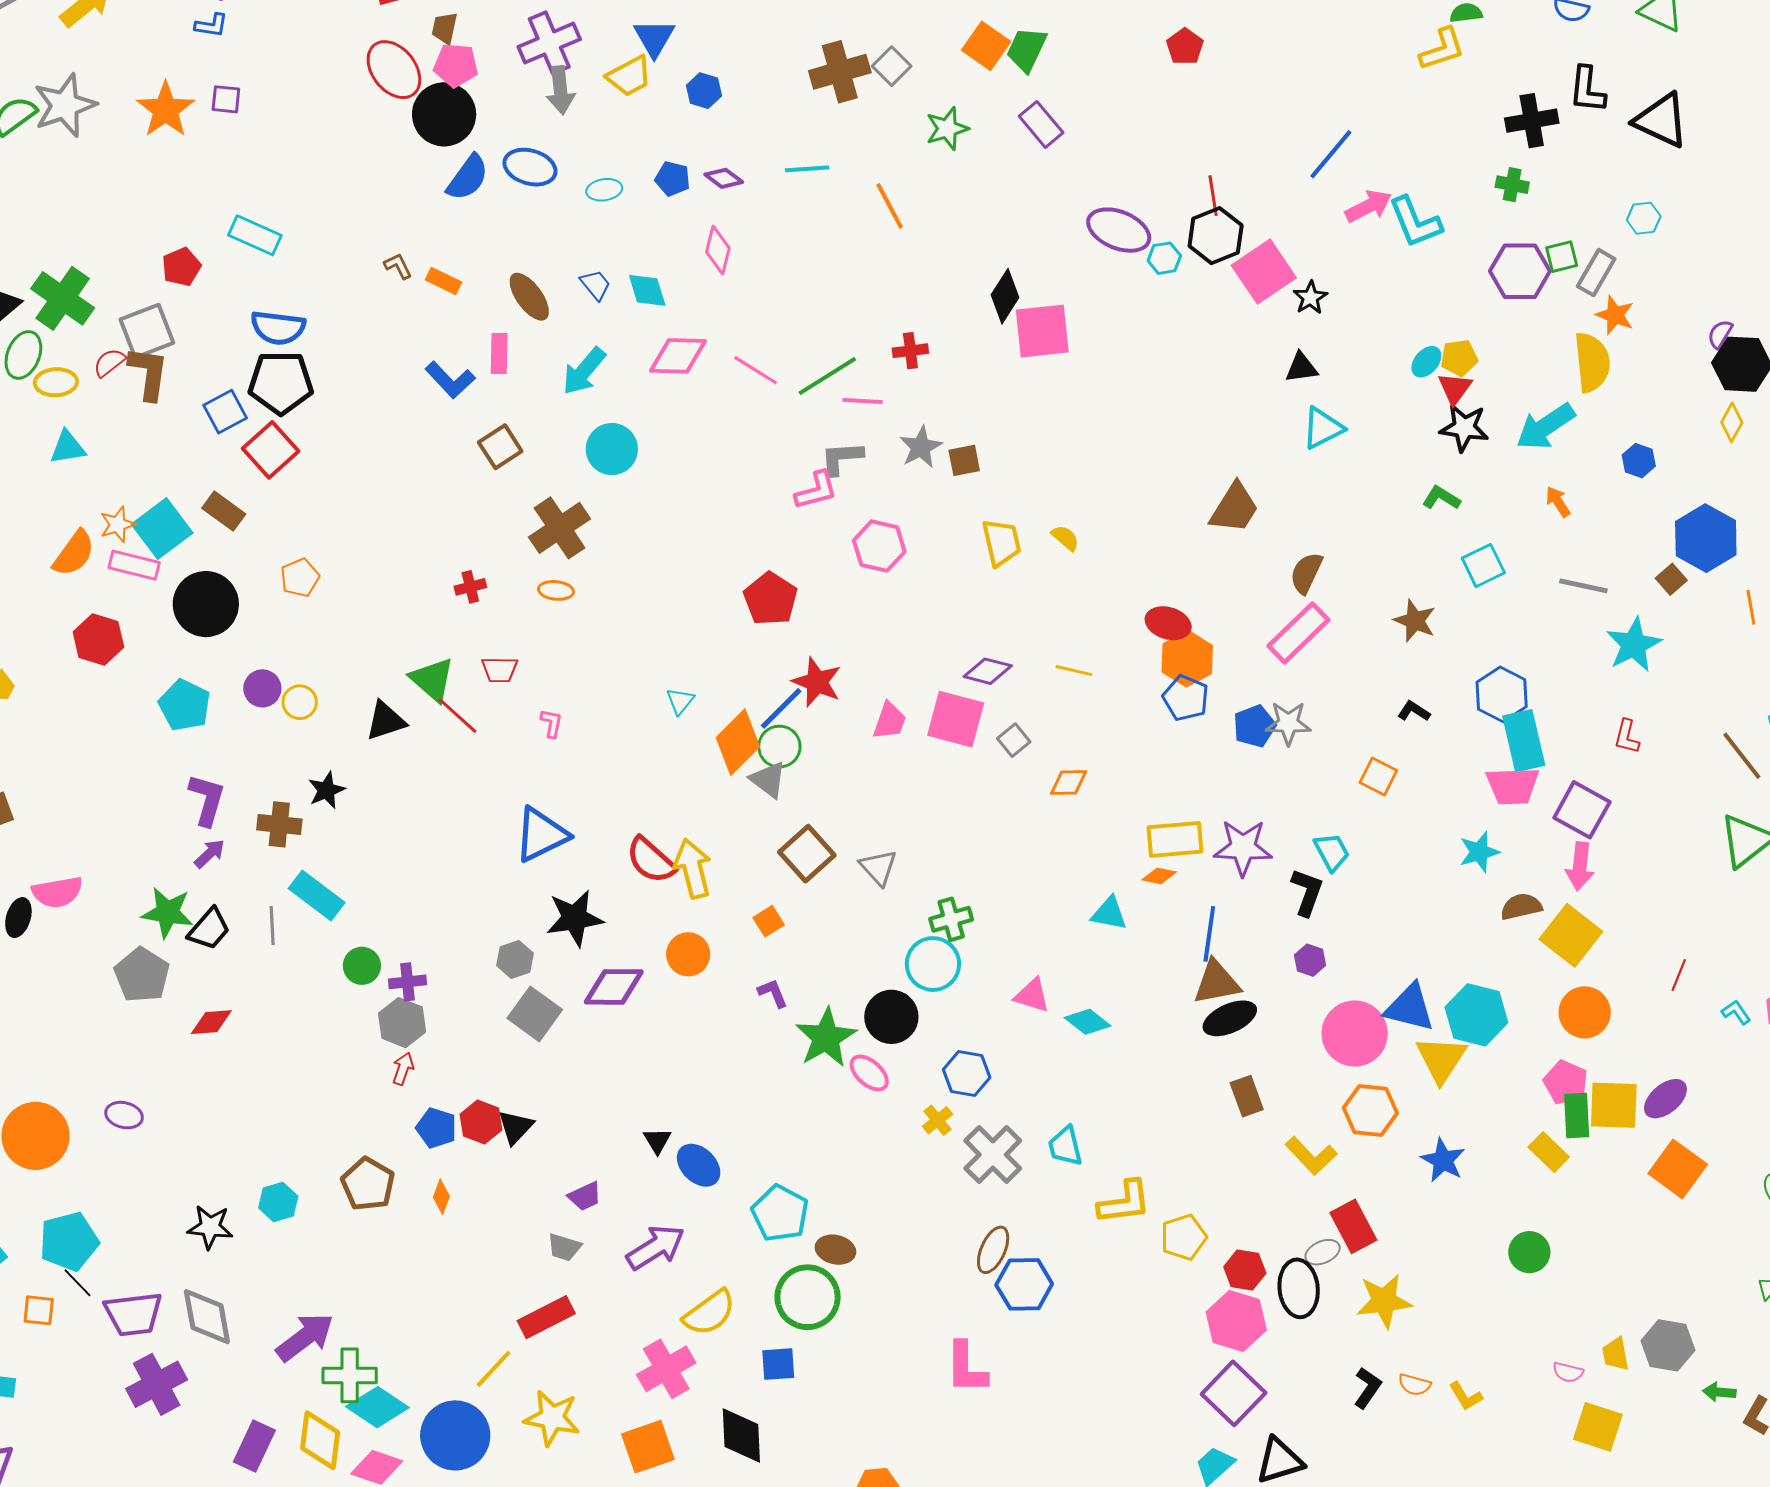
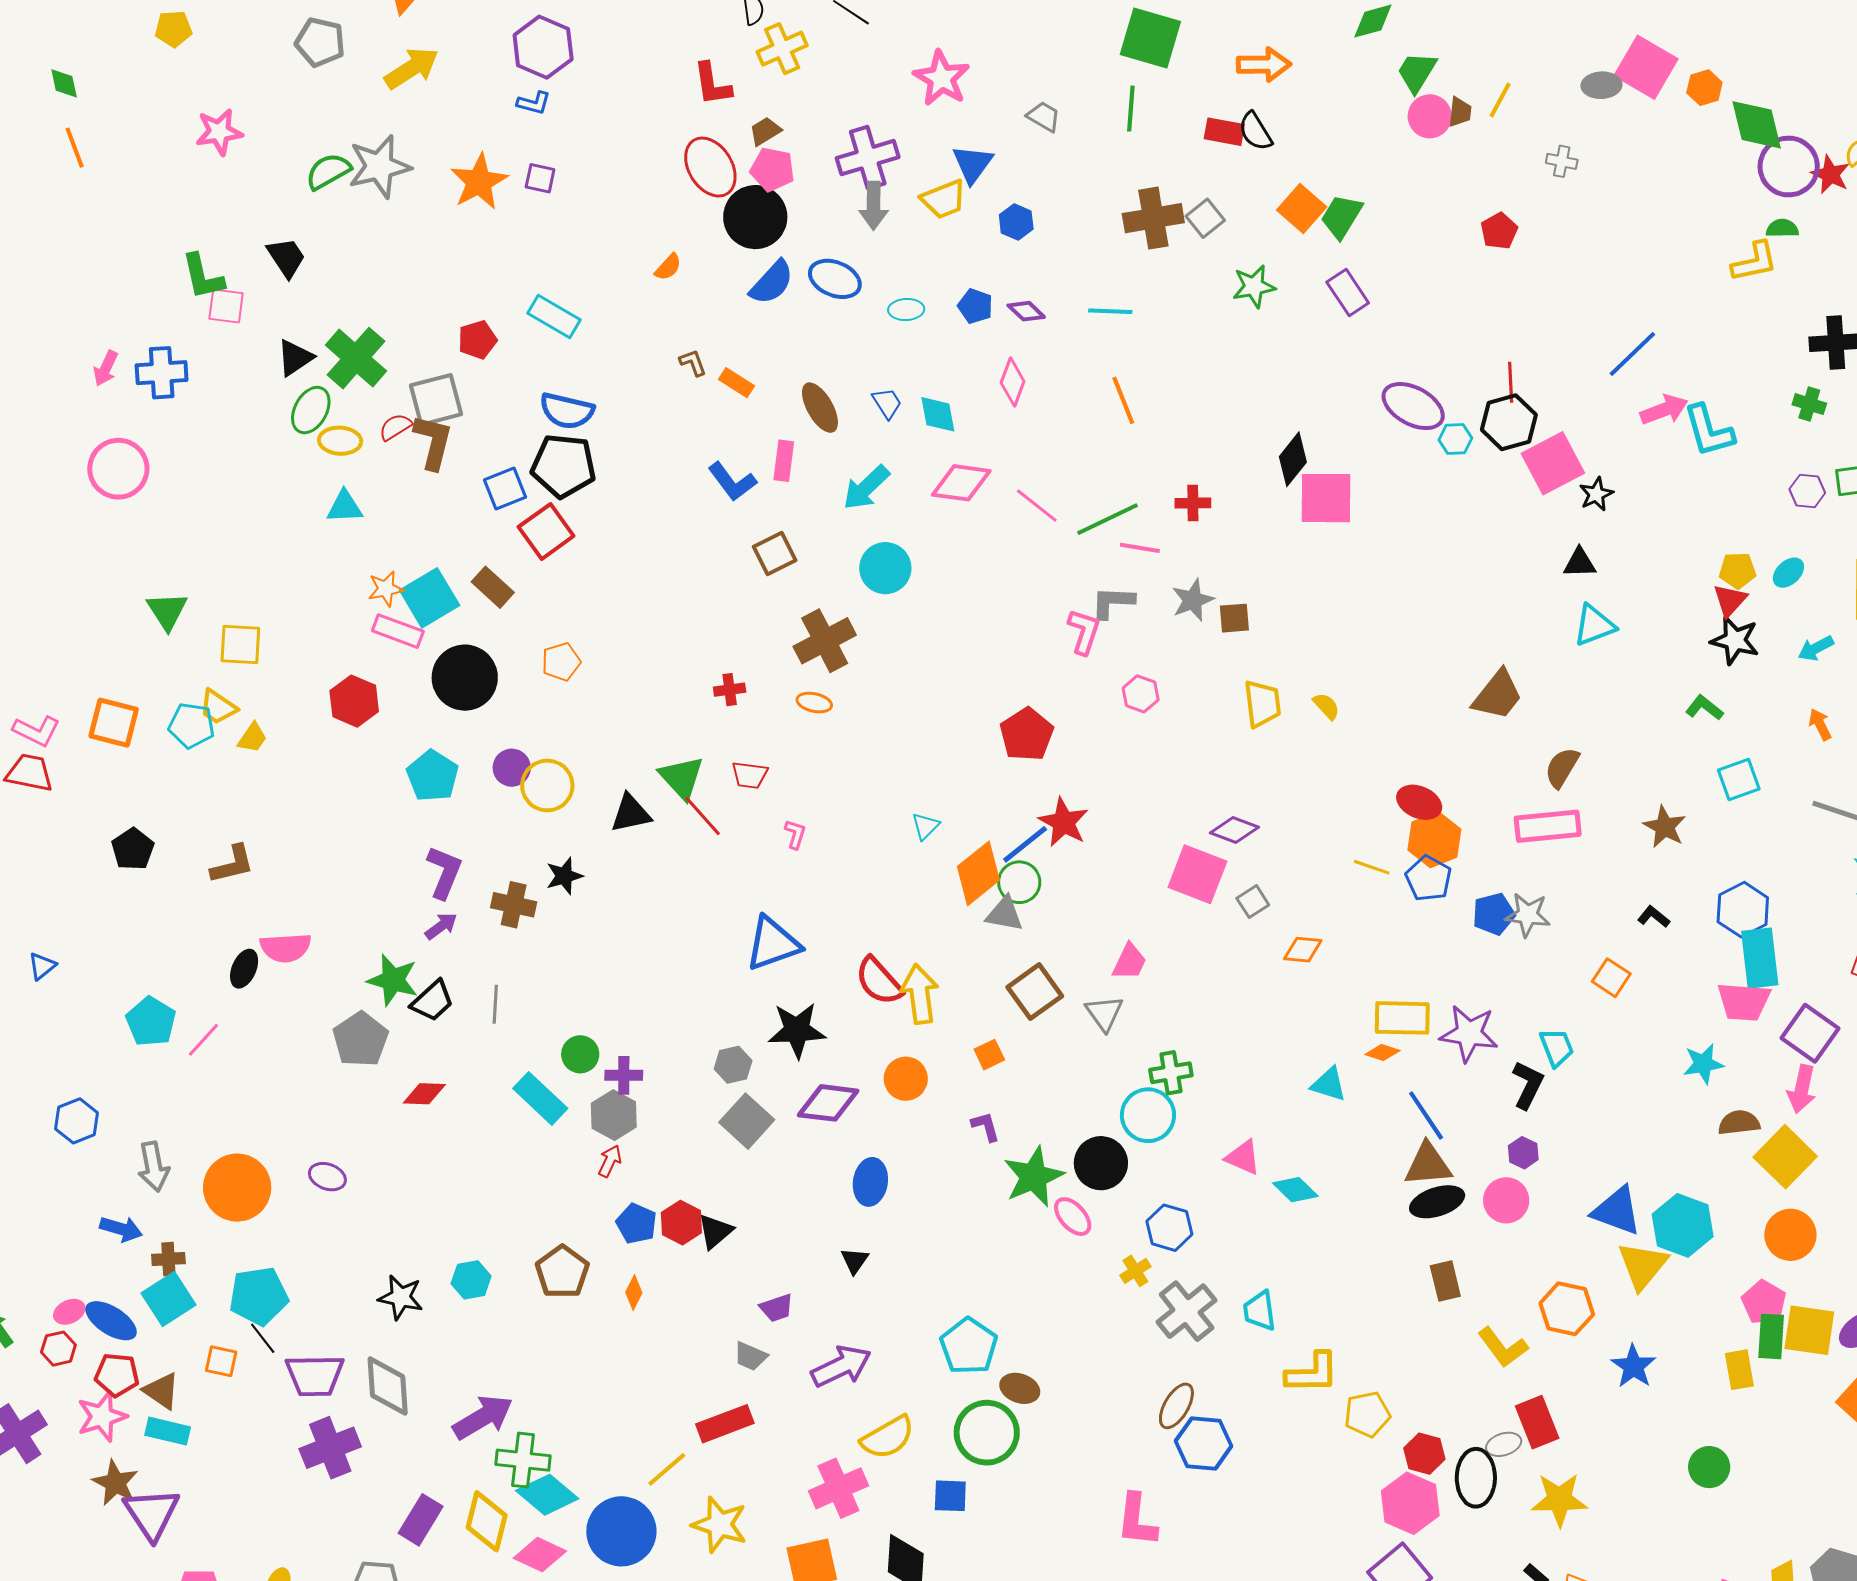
brown trapezoid: (445, 28) -> (765, 131), turned 40
orange line: (890, 206) -> (1123, 400), moved
purple hexagon: (1520, 271) -> (1807, 491), size x0.6
cyan ellipse: (1426, 362) -> (1788, 573), moved
cyan arrow: (1545, 427) -> (1816, 648), size x0.6
pink L-shape: (816, 490) -> (1084, 632), turned -63
pink hexagon: (879, 546) -> (1141, 694), size x0.7
orange semicircle: (74, 553) -> (668, 267), moved, size x0.6
pink rectangle: (1298, 633) -> (1548, 826), turned 32
yellow line: (1074, 671) -> (1372, 867), moved
yellow circle: (300, 702) -> (547, 785), size x1.5
pink trapezoid: (890, 721) -> (1129, 962), moved
gray triangle: (768, 780) -> (1005, 914), turned -33
cyan rectangle: (317, 895) -> (540, 1098), moved
blue line: (1209, 934) -> (1426, 1116), turned -48
pink circle: (1355, 1034) -> (1506, 1200), moved, size x0.7
yellow rectangle: (1549, 1152) -> (1739, 1370), turned 30
blue ellipse: (699, 1165) -> (870, 1182), moved, turned 48

